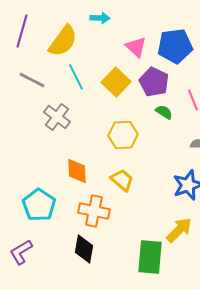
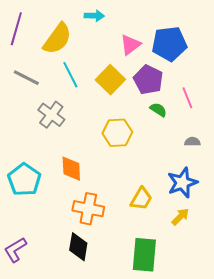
pink triangle: (136, 47) -> (130, 45), turned 40
yellow trapezoid: (122, 180) -> (141, 199), moved, turned 80
cyan pentagon: (39, 205) -> (24, 180), moved
yellow arrow: (179, 230) -> (180, 217), moved, size x0.7

